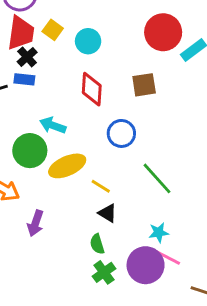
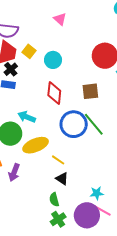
blue circle: (121, 133) -> (74, 124), size x1.4
green line: (157, 178) -> (94, 124), moved
purple arrow: (35, 223) -> (14, 172), moved

